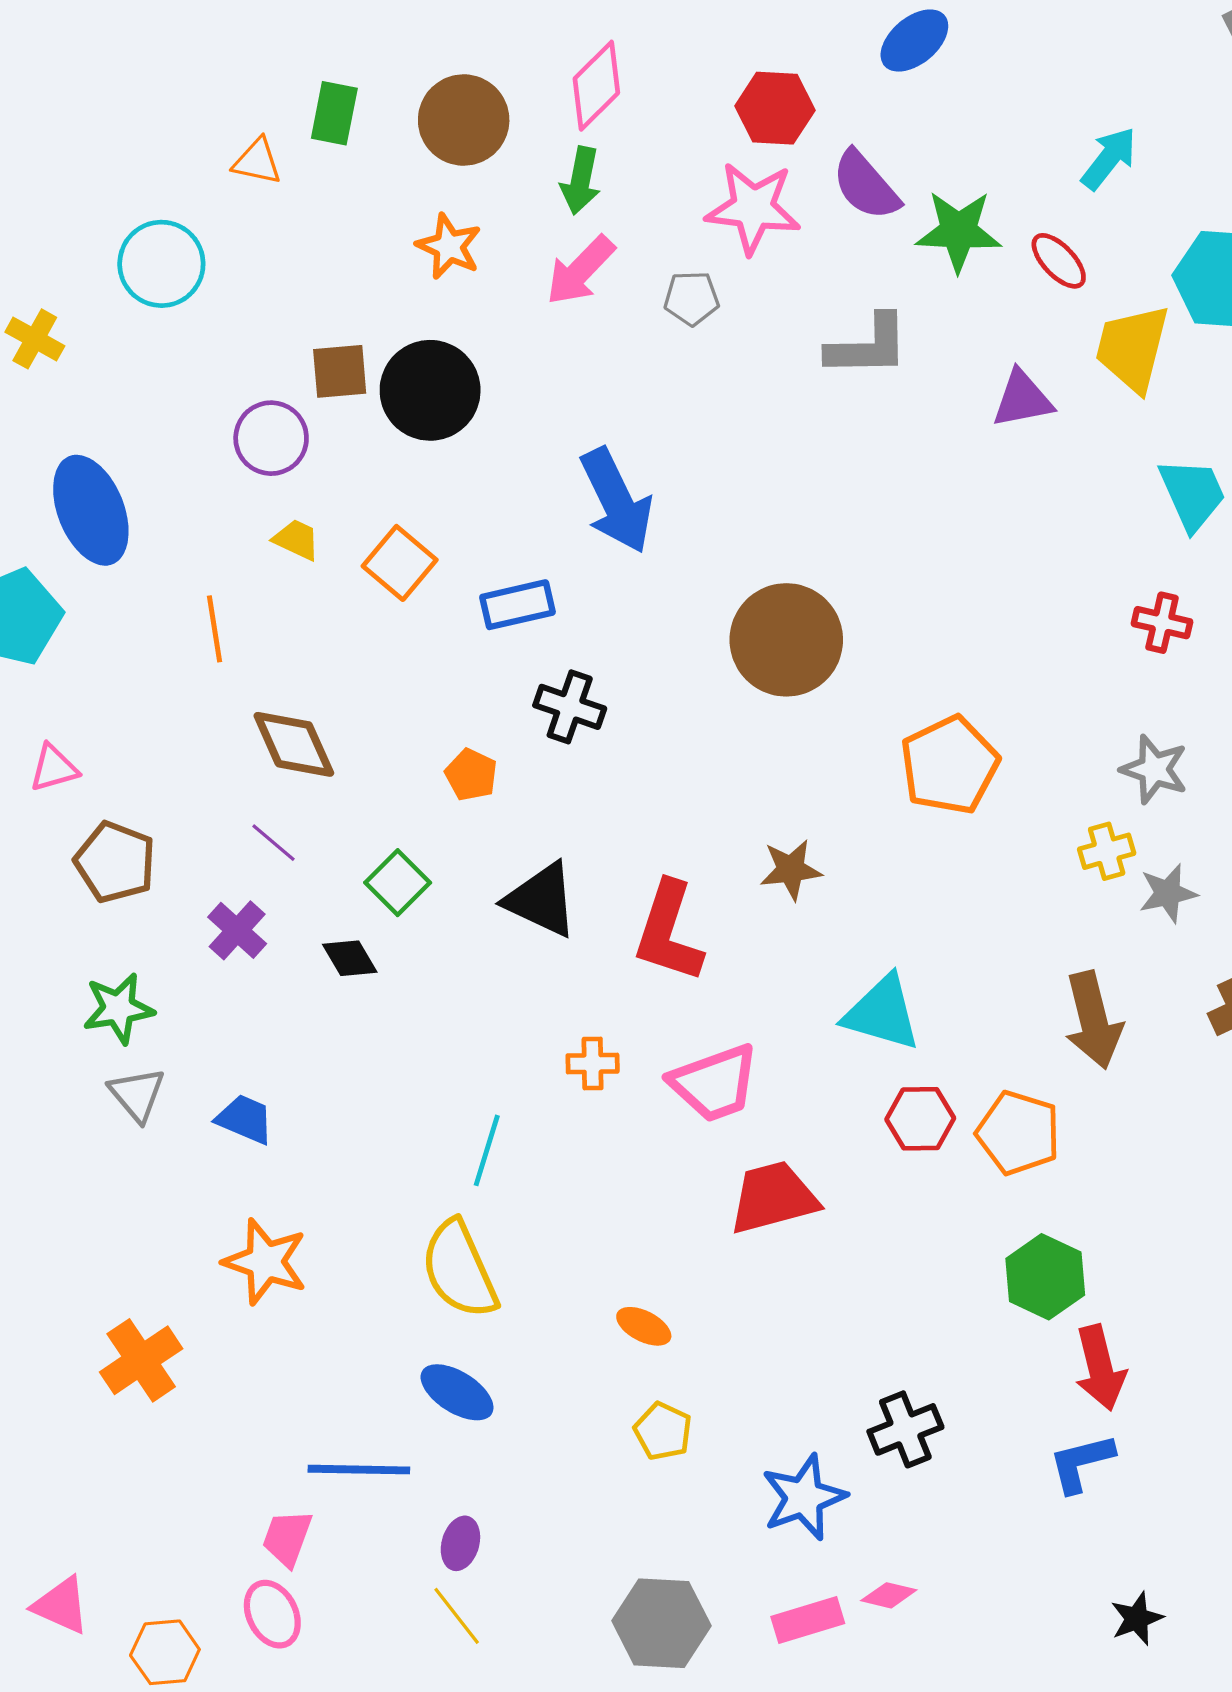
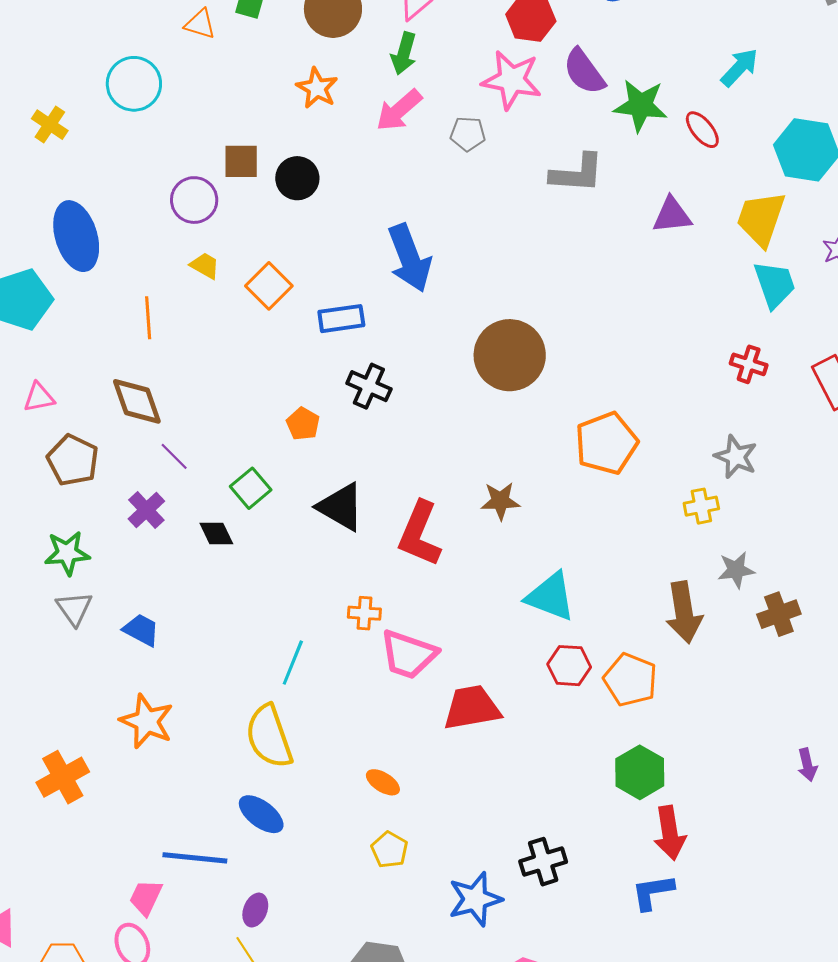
yellow trapezoid: (1132, 348) -> (761, 219), moved
black circle: (430, 390) -> (297, 178), size x0.7
brown diamond: (294, 744) -> (137, 401), moved
gray star: (1168, 893) -> (736, 570), moved
pink trapezoid: (714, 1083) -> (408, 654), moved, turned 34

